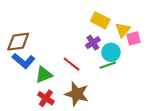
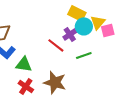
cyan circle: (111, 52) -> (84, 26), moved
red line: (72, 64) -> (56, 45), moved
green triangle: (44, 75) -> (24, 64), turned 30

